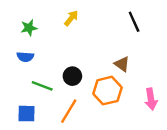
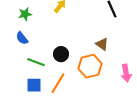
blue semicircle: (25, 57) -> (22, 38), turned 48
blue square: (26, 114) -> (34, 85), moved

